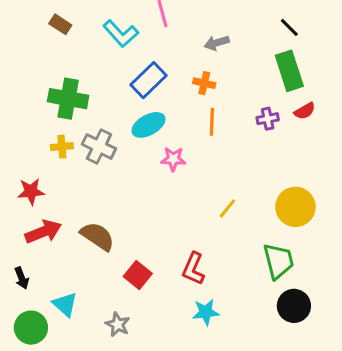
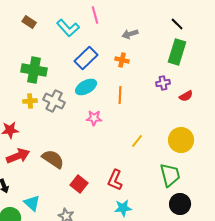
green rectangle: (289, 71) -> (177, 52), turned 35
red semicircle: (305, 111) -> (186, 96), moved
orange line: (212, 122) -> (120, 95), moved
pink star: (173, 159) -> (94, 118), moved

